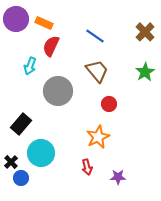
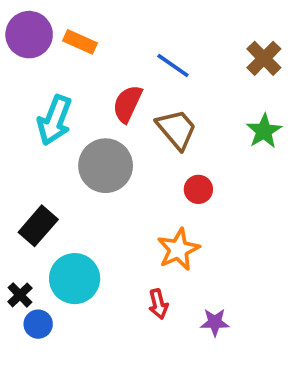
red semicircle: (51, 46) -> (127, 104), moved
cyan arrow: (30, 66) -> (55, 120), size x1.5

